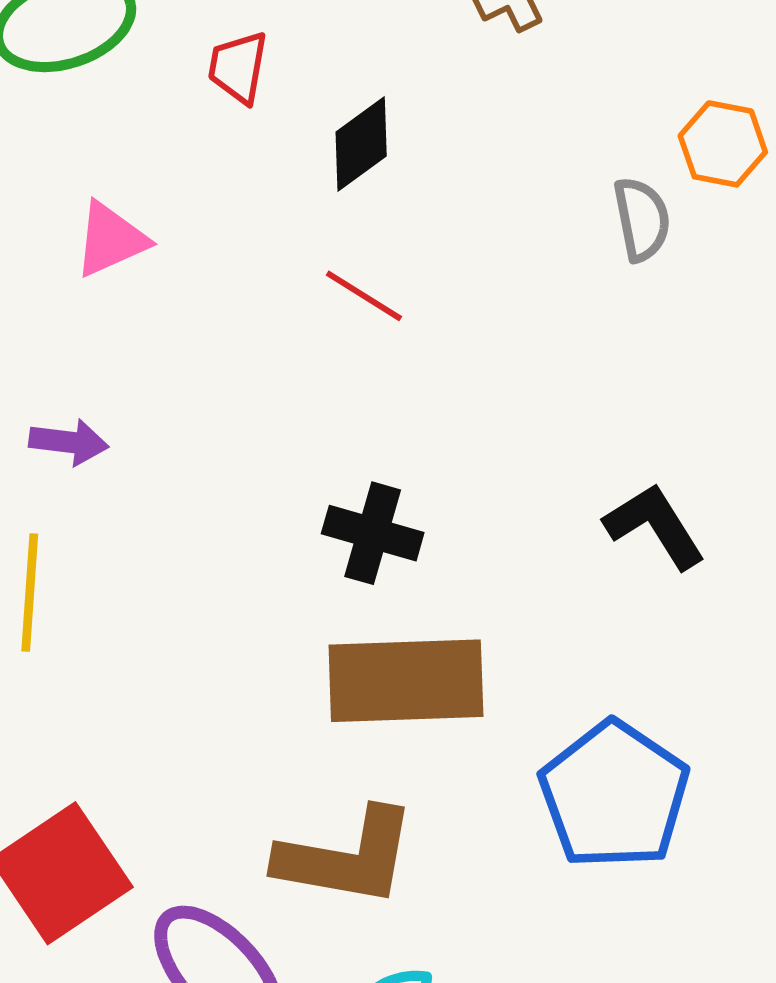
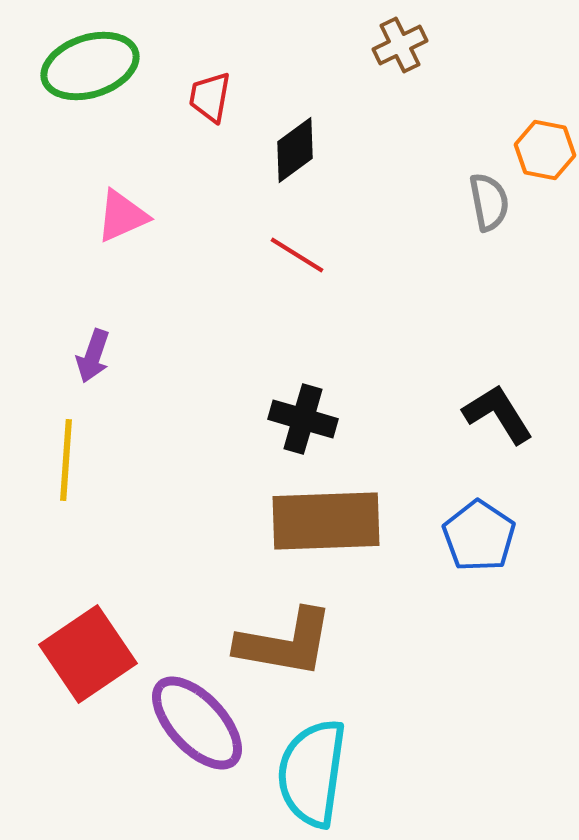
purple arrow: (69, 442) -> (93, 356), turned 102
blue pentagon: (614, 795) -> (479, 536), moved, size x0.7

